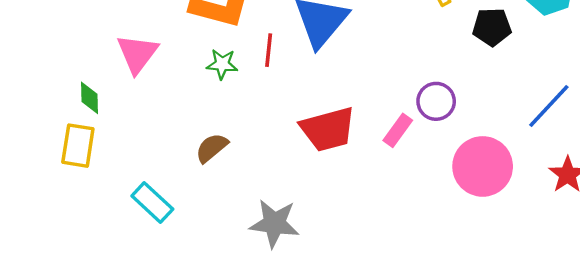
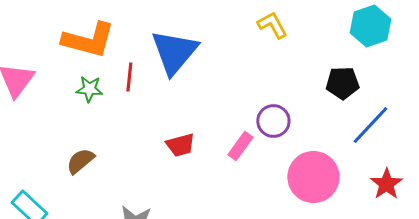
black pentagon: (492, 27) -> (342, 83), moved
red trapezoid: (328, 129) -> (180, 145), size x0.6

